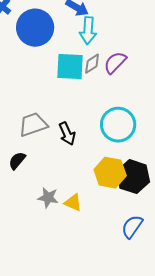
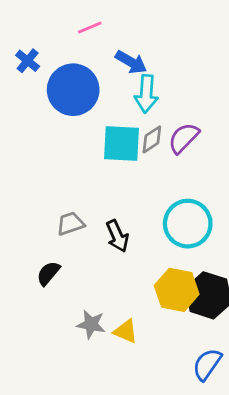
gray trapezoid: (33, 125) -> (70, 224), size x0.7

